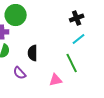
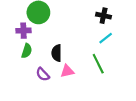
black cross: (77, 18) -> (104, 16), turned 32
pink triangle: (56, 80) -> (67, 71), moved

